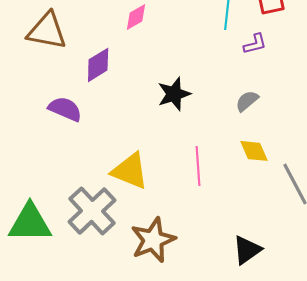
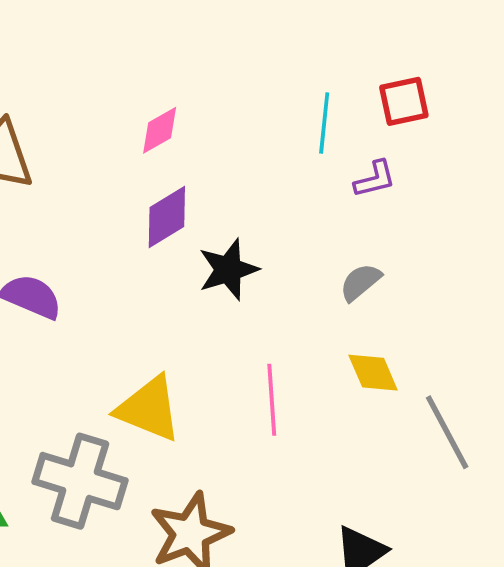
purple diamond: (98, 65) -> (167, 217), moved
gray cross: (92, 211) -> (80, 481), turned -30

